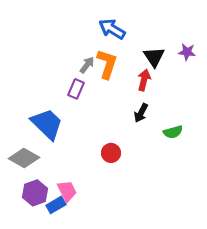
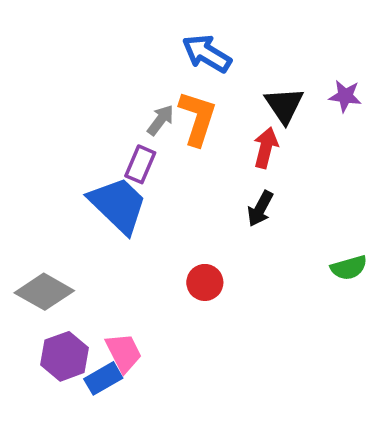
blue trapezoid: (47, 124) -> (118, 205), moved
green semicircle: (173, 132) -> (349, 268), moved

